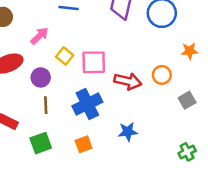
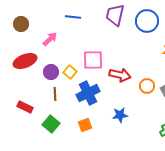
yellow square: (65, 56) -> (70, 72), moved
orange circle: (162, 75) -> (147, 86), moved
green square: (41, 143) -> (51, 124), turned -30

